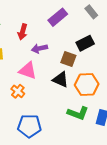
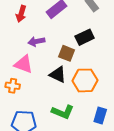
red arrow: (23, 32) -> (21, 14), moved
orange cross: (18, 91) -> (13, 86), turned -32
green L-shape: (78, 113) -> (63, 112), moved

